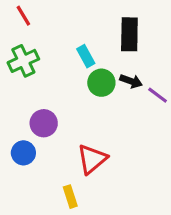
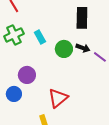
cyan rectangle: (86, 56) -> (40, 37), moved

